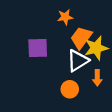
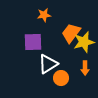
orange star: (65, 17) -> (44, 15), moved
white triangle: (78, 61) -> (48, 64), moved

